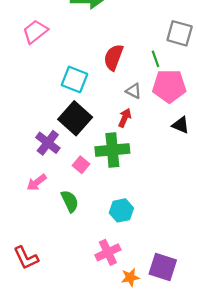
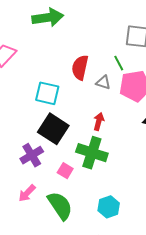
gray triangle: (134, 91) -> (103, 82), moved
purple cross: (48, 143) -> (32, 155), turned 30
green cross: (112, 150) -> (92, 153), turned 32
green semicircle: (70, 201) -> (60, 206), size x1.4

